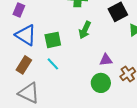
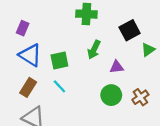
purple triangle: (106, 60) -> (117, 67), moved
green circle: (101, 83) -> (111, 95), moved

